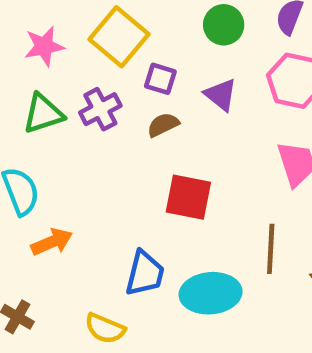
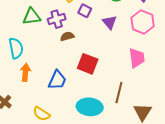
brown semicircle: (163, 125) -> (67, 36), moved
orange arrow: (52, 242) -> (25, 72), turned -72
blue trapezoid: (145, 273) -> (57, 80), moved

